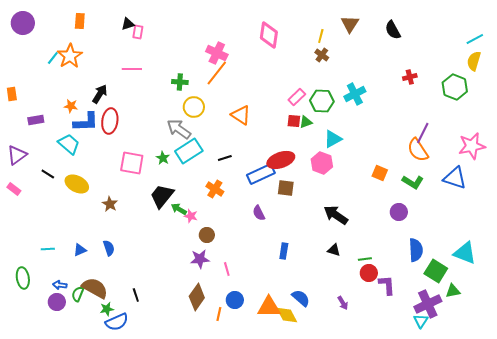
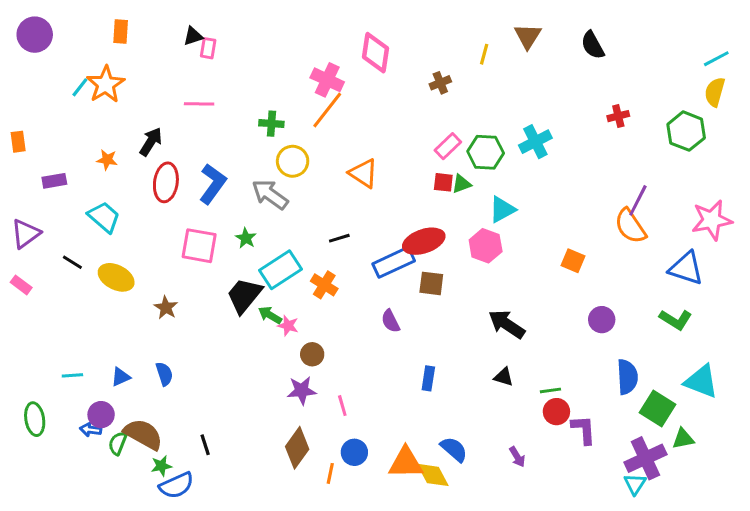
pink diamond: (269, 35) -> (375, 53), moved
brown cross: (322, 55) -> (440, 83), moved, turned 32
blue L-shape: (86, 122) -> (213, 184), moved, turned -52
cyan rectangle: (189, 151) -> (280, 270), moved
green L-shape: (413, 182) -> (676, 320), moved
purple circle: (57, 302) -> (101, 415), moved

